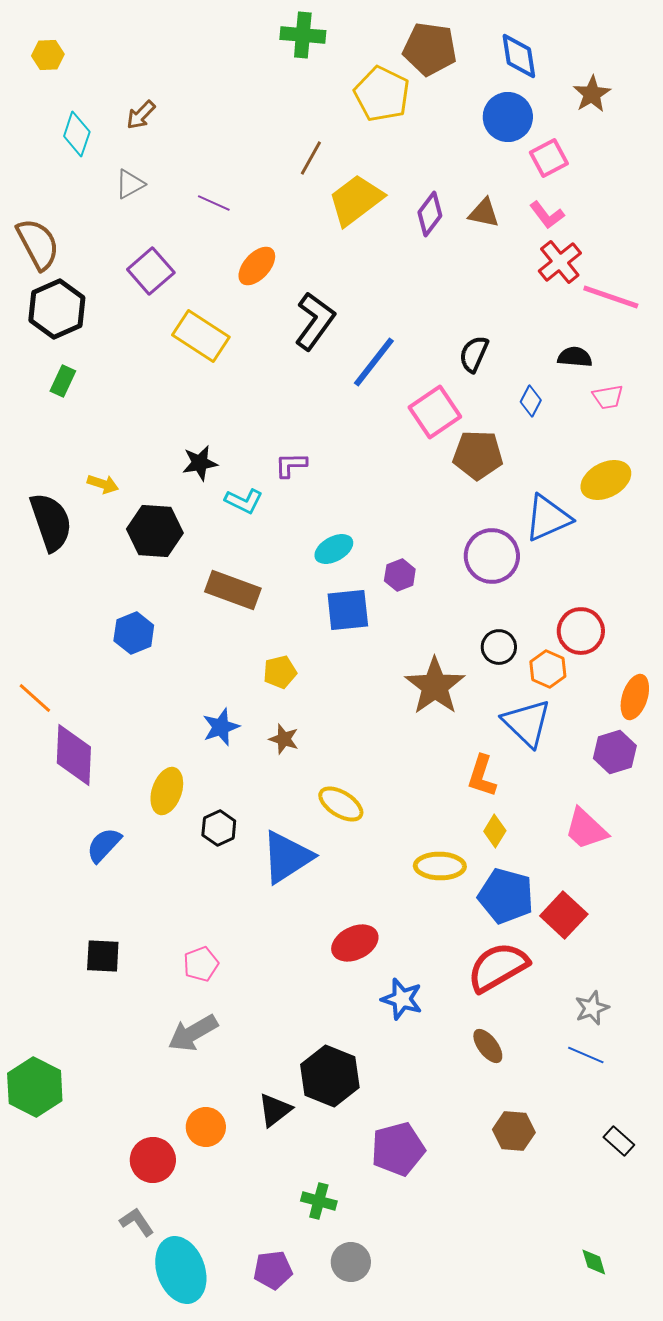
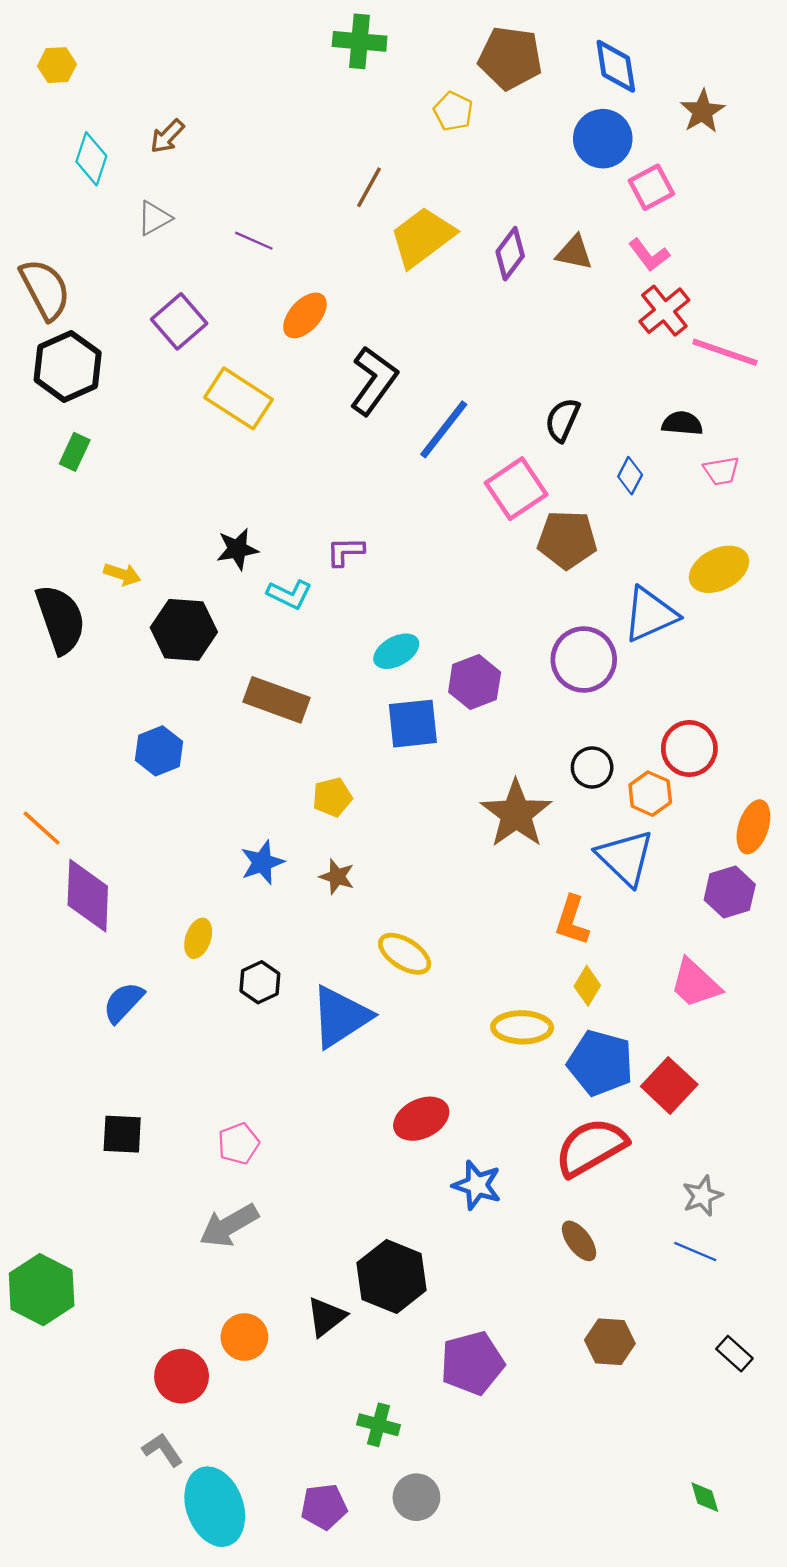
yellow pentagon: (382, 94) -> (453, 111), size x0.6
purple hexagon: (400, 575) -> (475, 682), size x1.4
yellow ellipse: (167, 791) -> (198, 938), size x0.7

